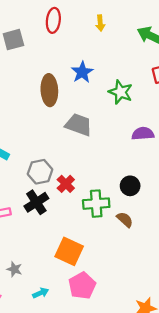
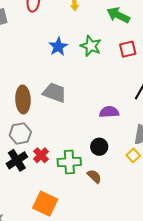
brown ellipse: (49, 90) -> (23, 99), moved
green star: (121, 92) -> (91, 46), moved
purple semicircle: (143, 134) -> (109, 112), moved
red cross: (66, 184) -> (41, 155), moved

